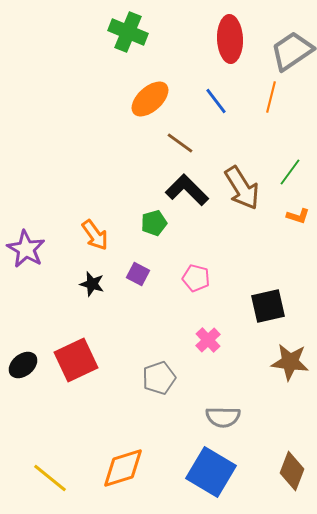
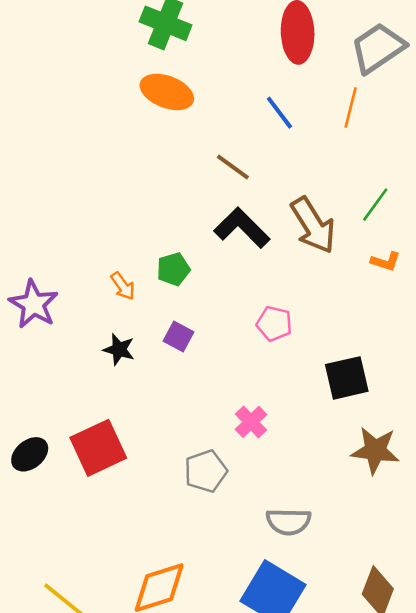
orange ellipse: (150, 99) -> (167, 92), moved, turned 63
green pentagon: (154, 223) -> (173, 269), moved
orange arrow: (95, 235) -> (123, 286), size x0.7
pink pentagon: (196, 278) -> (274, 324), moved
pink cross: (208, 340) -> (251, 422), moved

